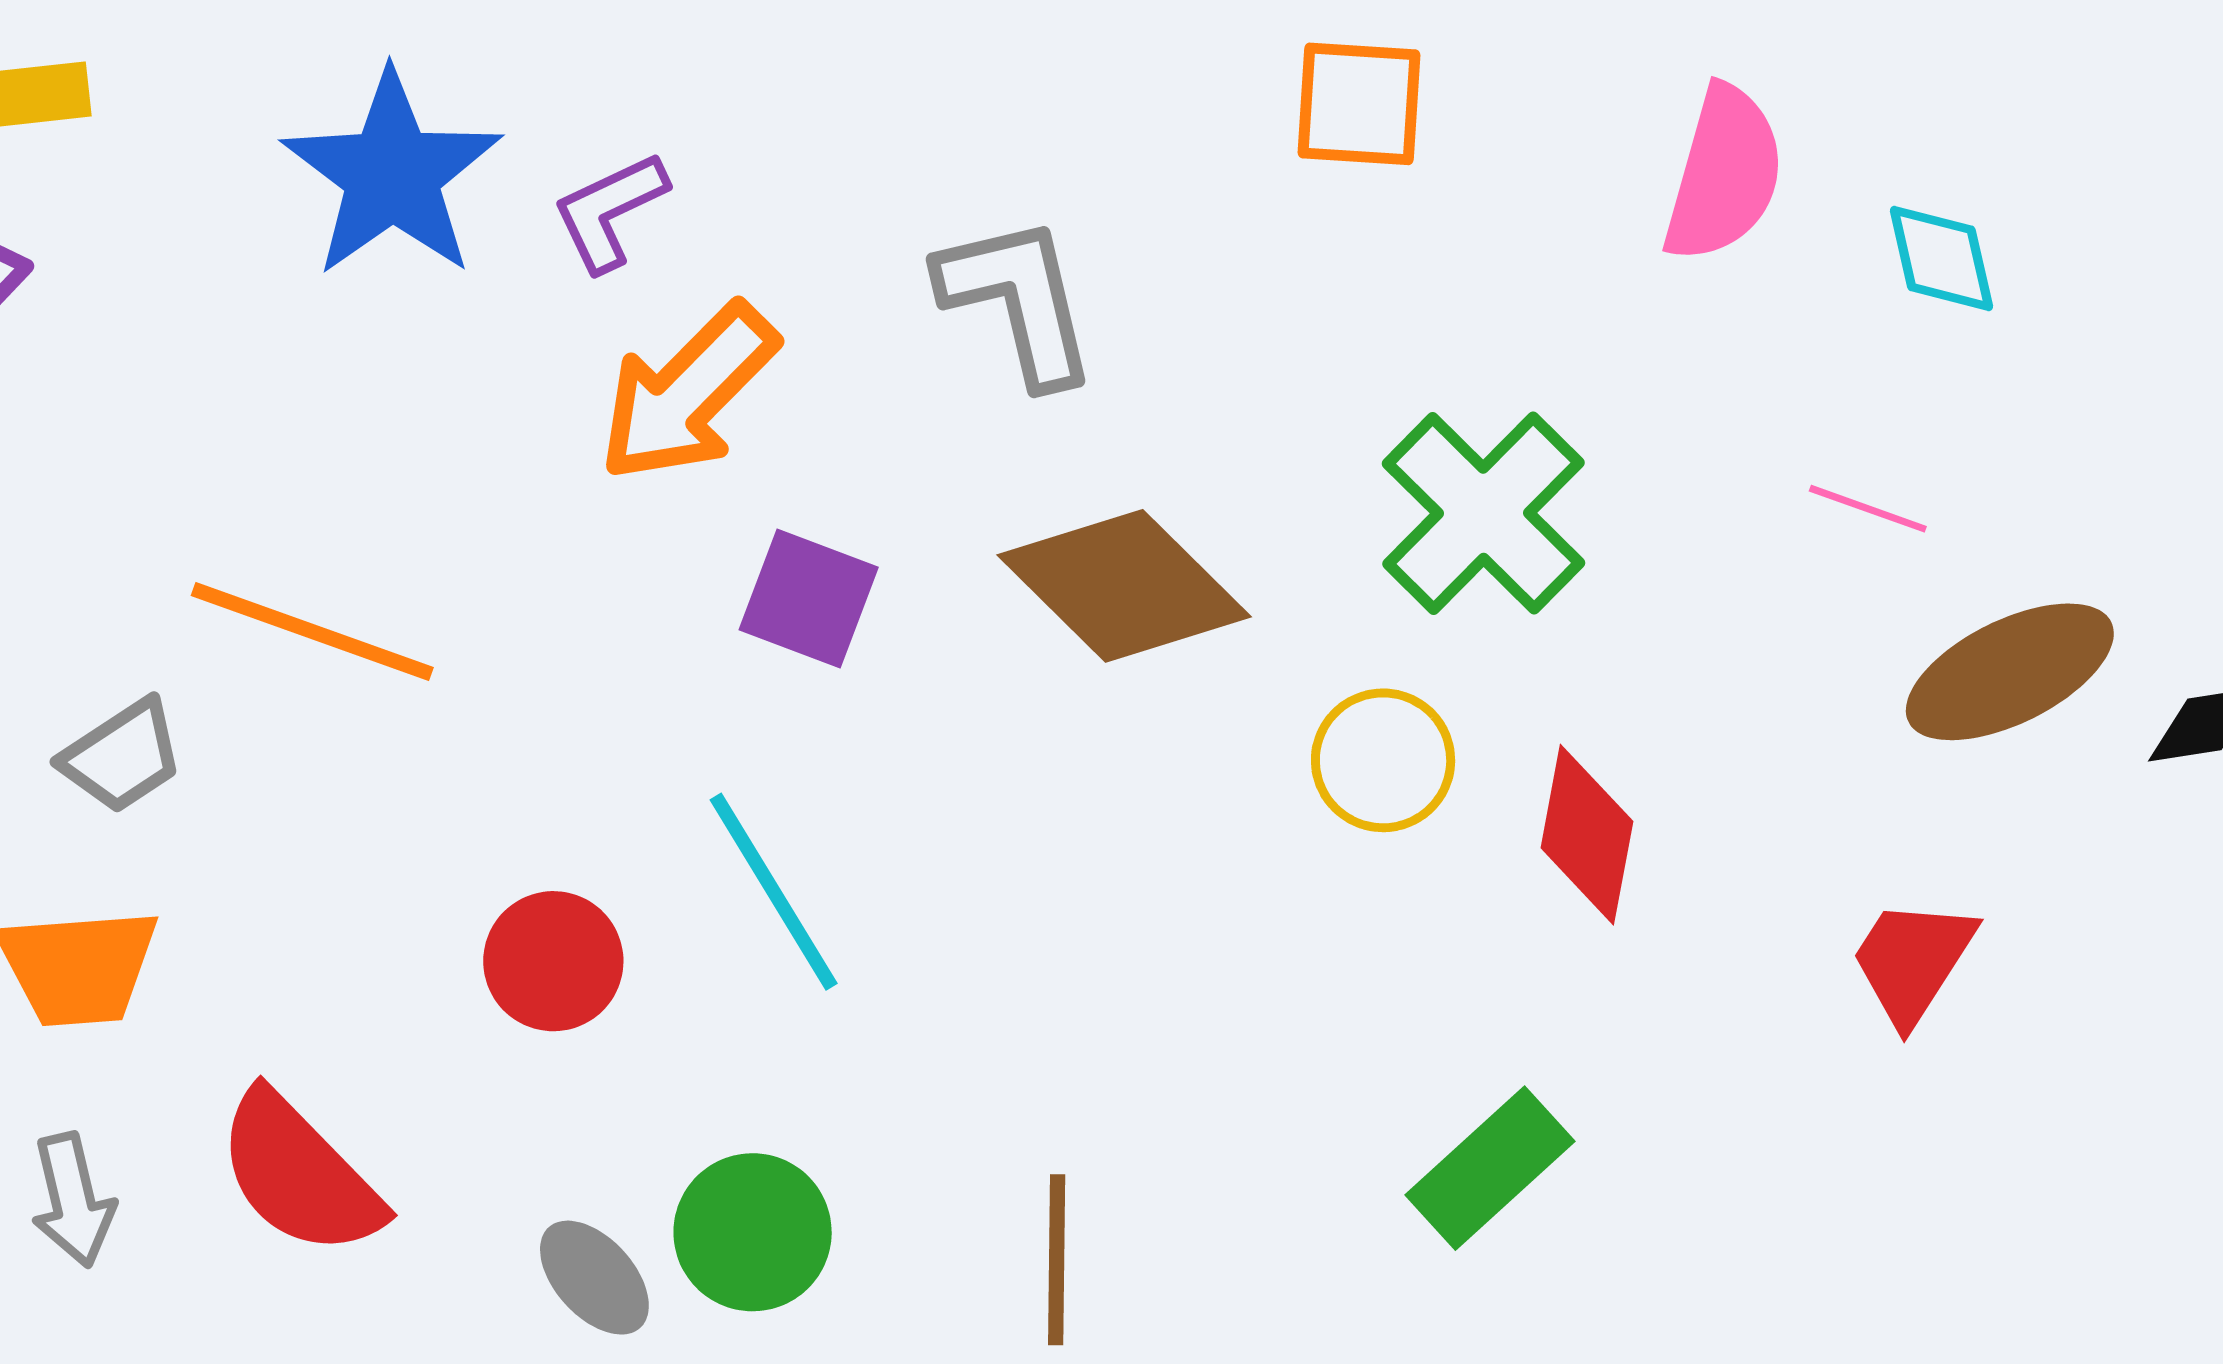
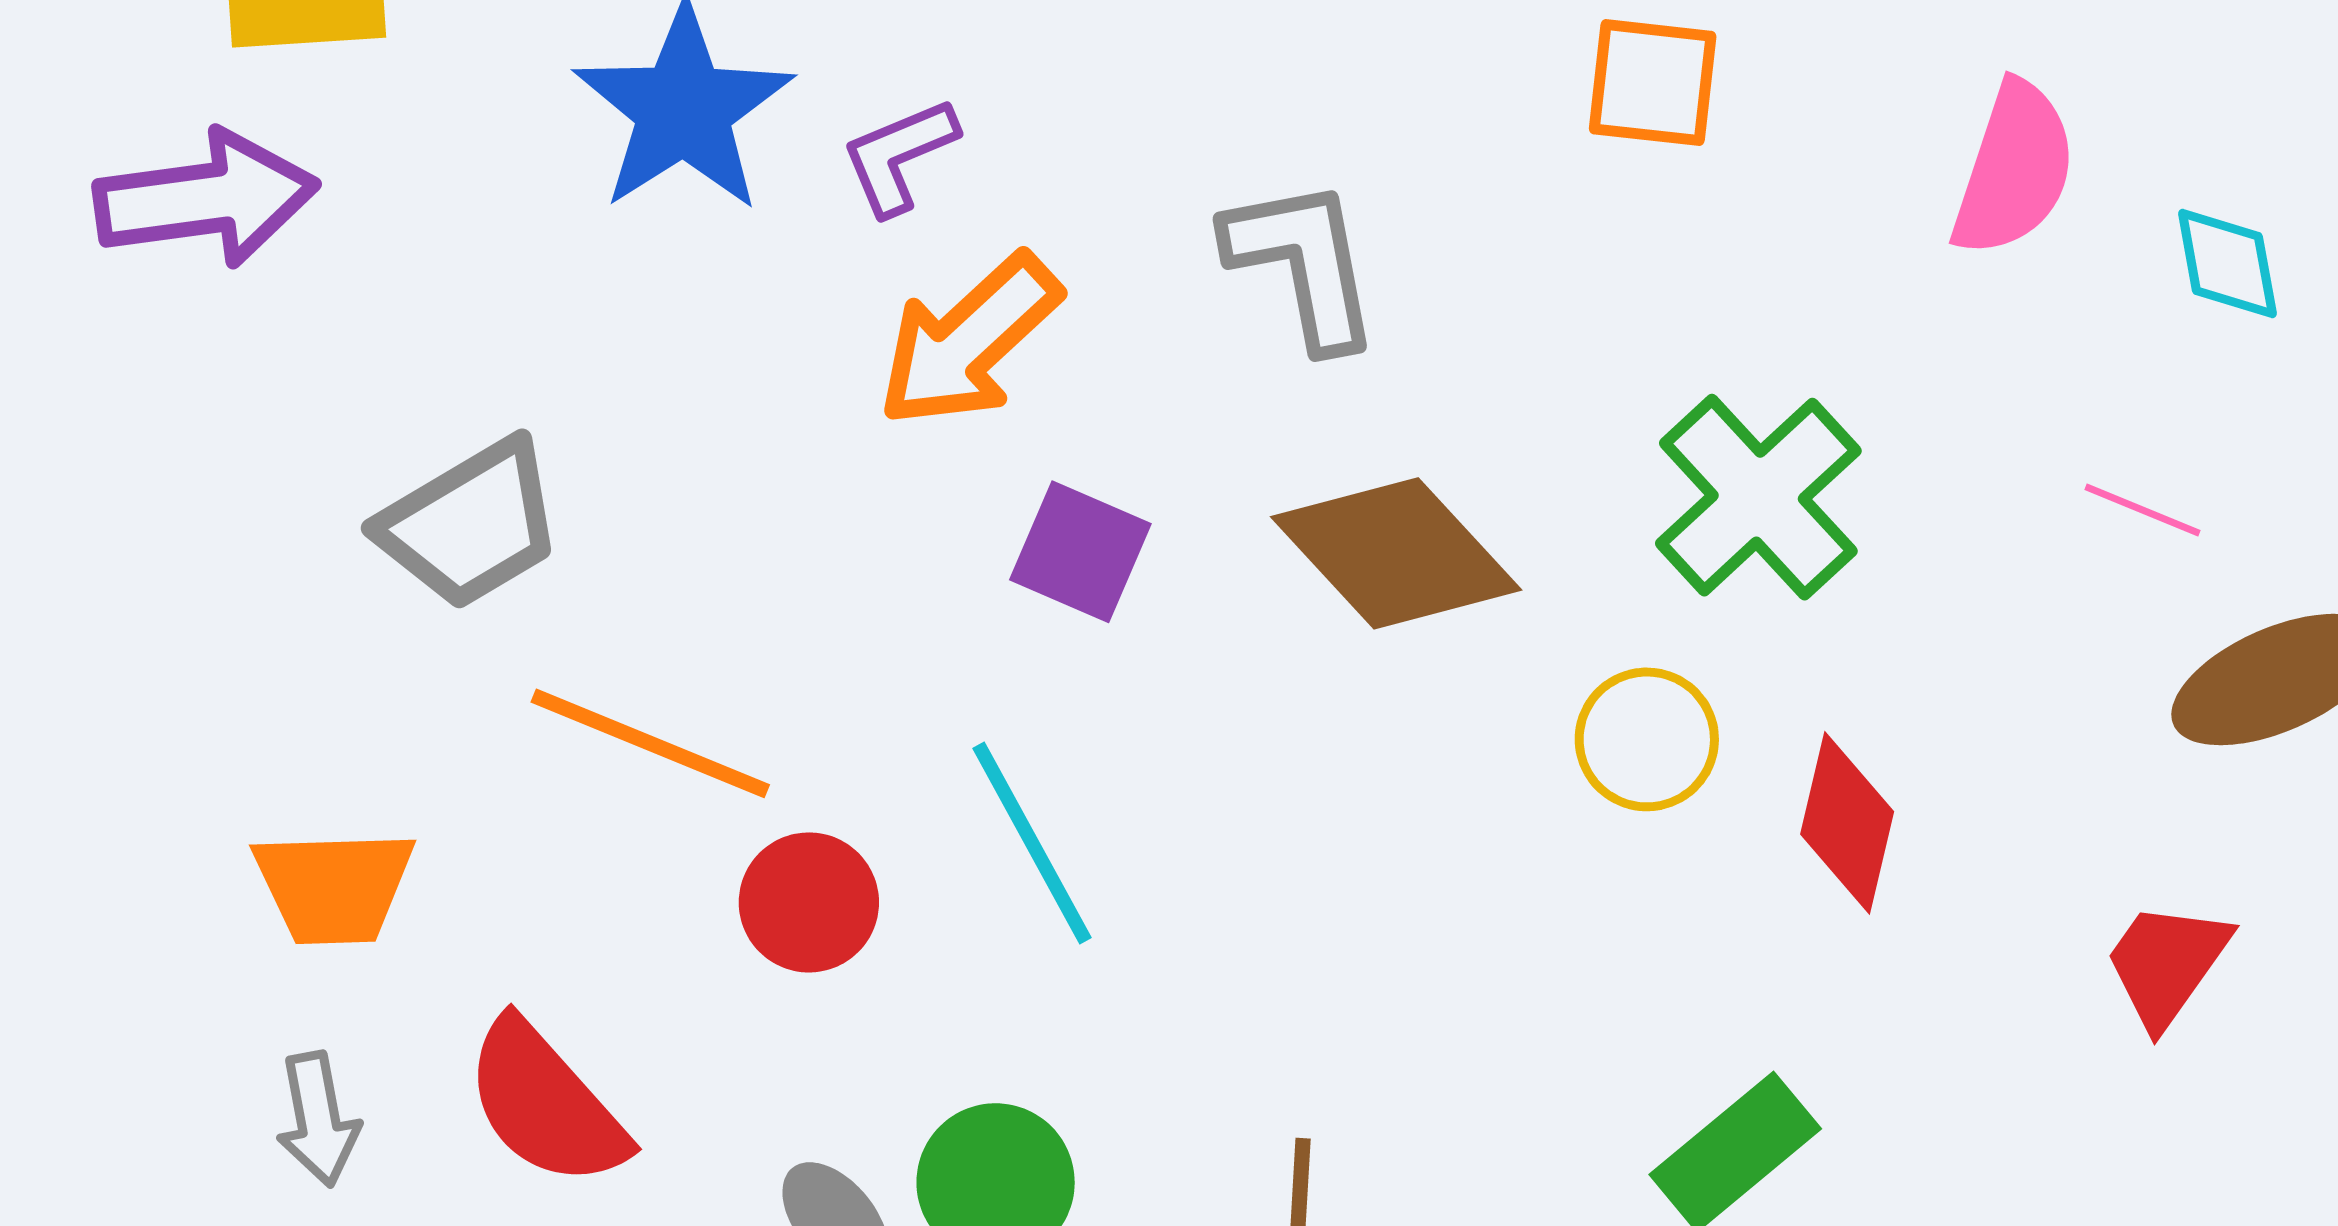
orange line: (312, 632) -> (650, 743), moved
gray trapezoid: (122, 756) -> (471, 524), moved, size x1.5

